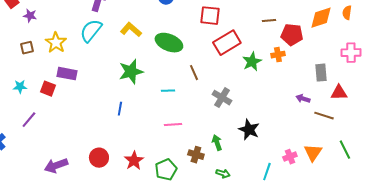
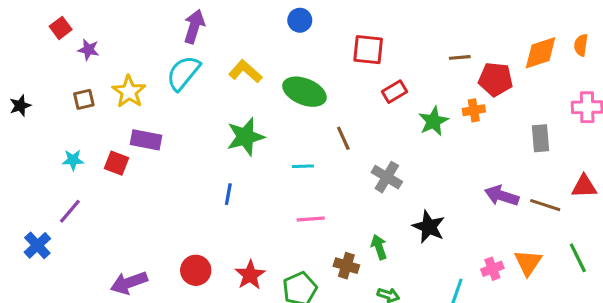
red rectangle: (227, 43) -> (395, 92), size x0.6
red triangle: (339, 93) -> (584, 186), moved
purple arrow: (303, 99) -> (502, 196), moved, size x1.5
purple line: (29, 120) -> (70, 211), moved

